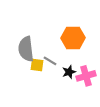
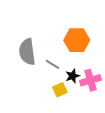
yellow square: (37, 65) -> (60, 90), moved, turned -32

